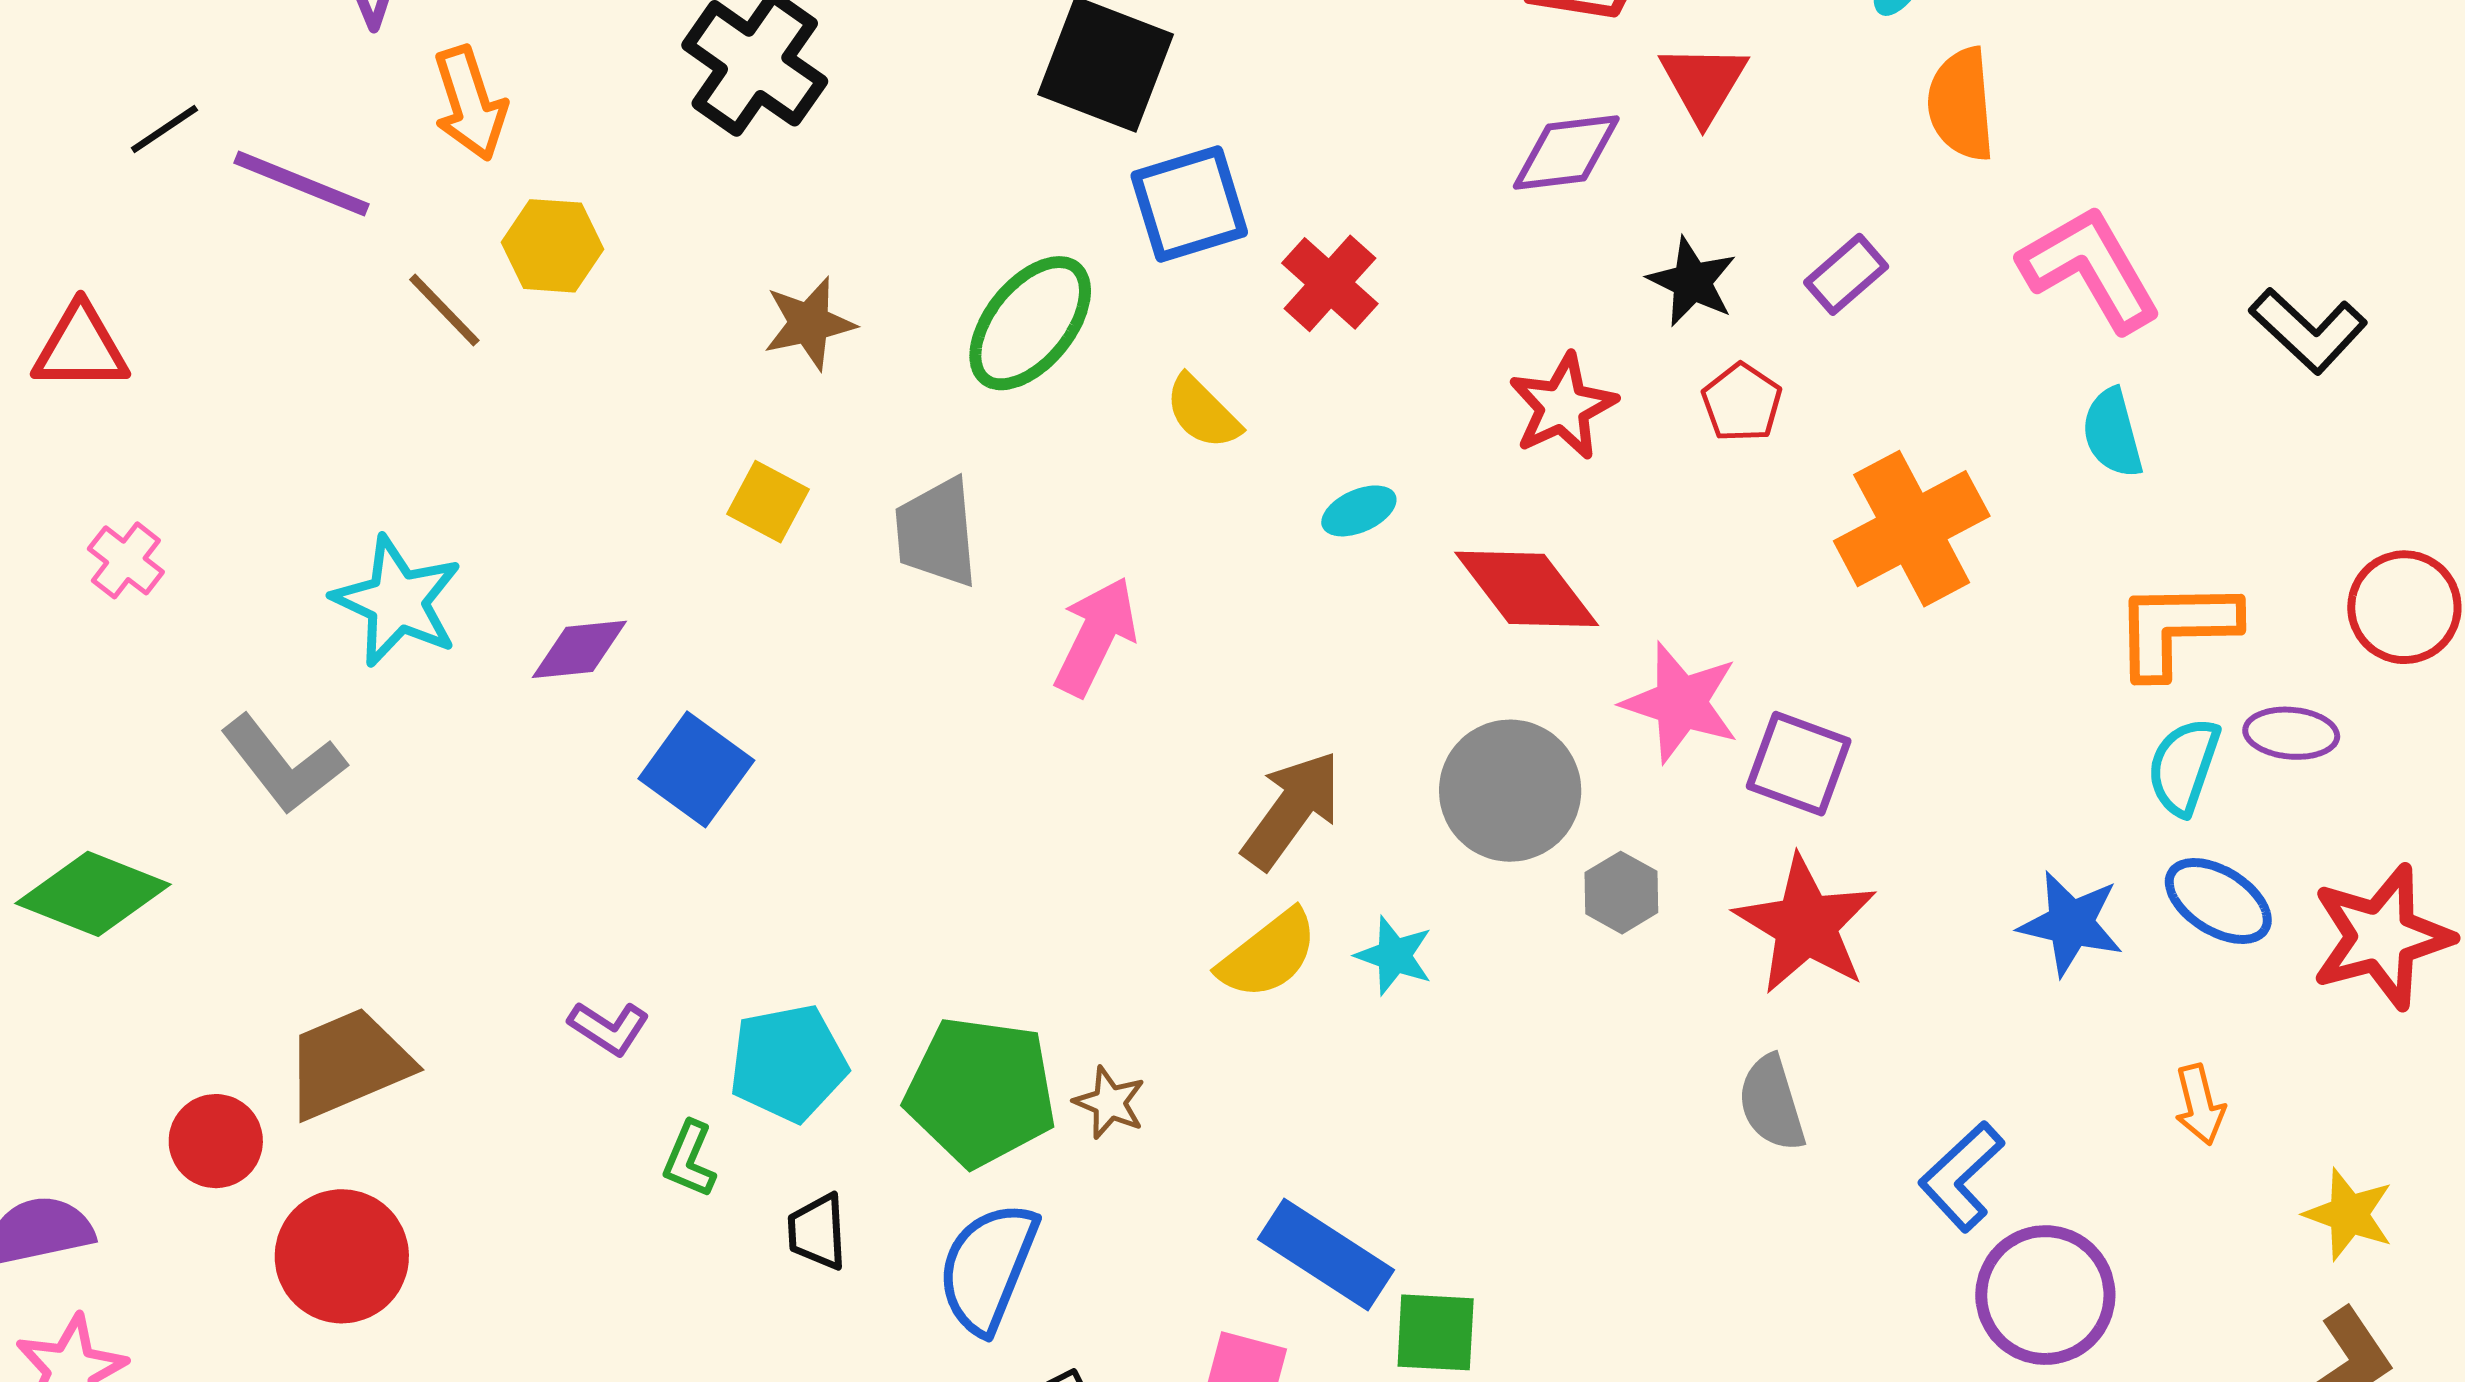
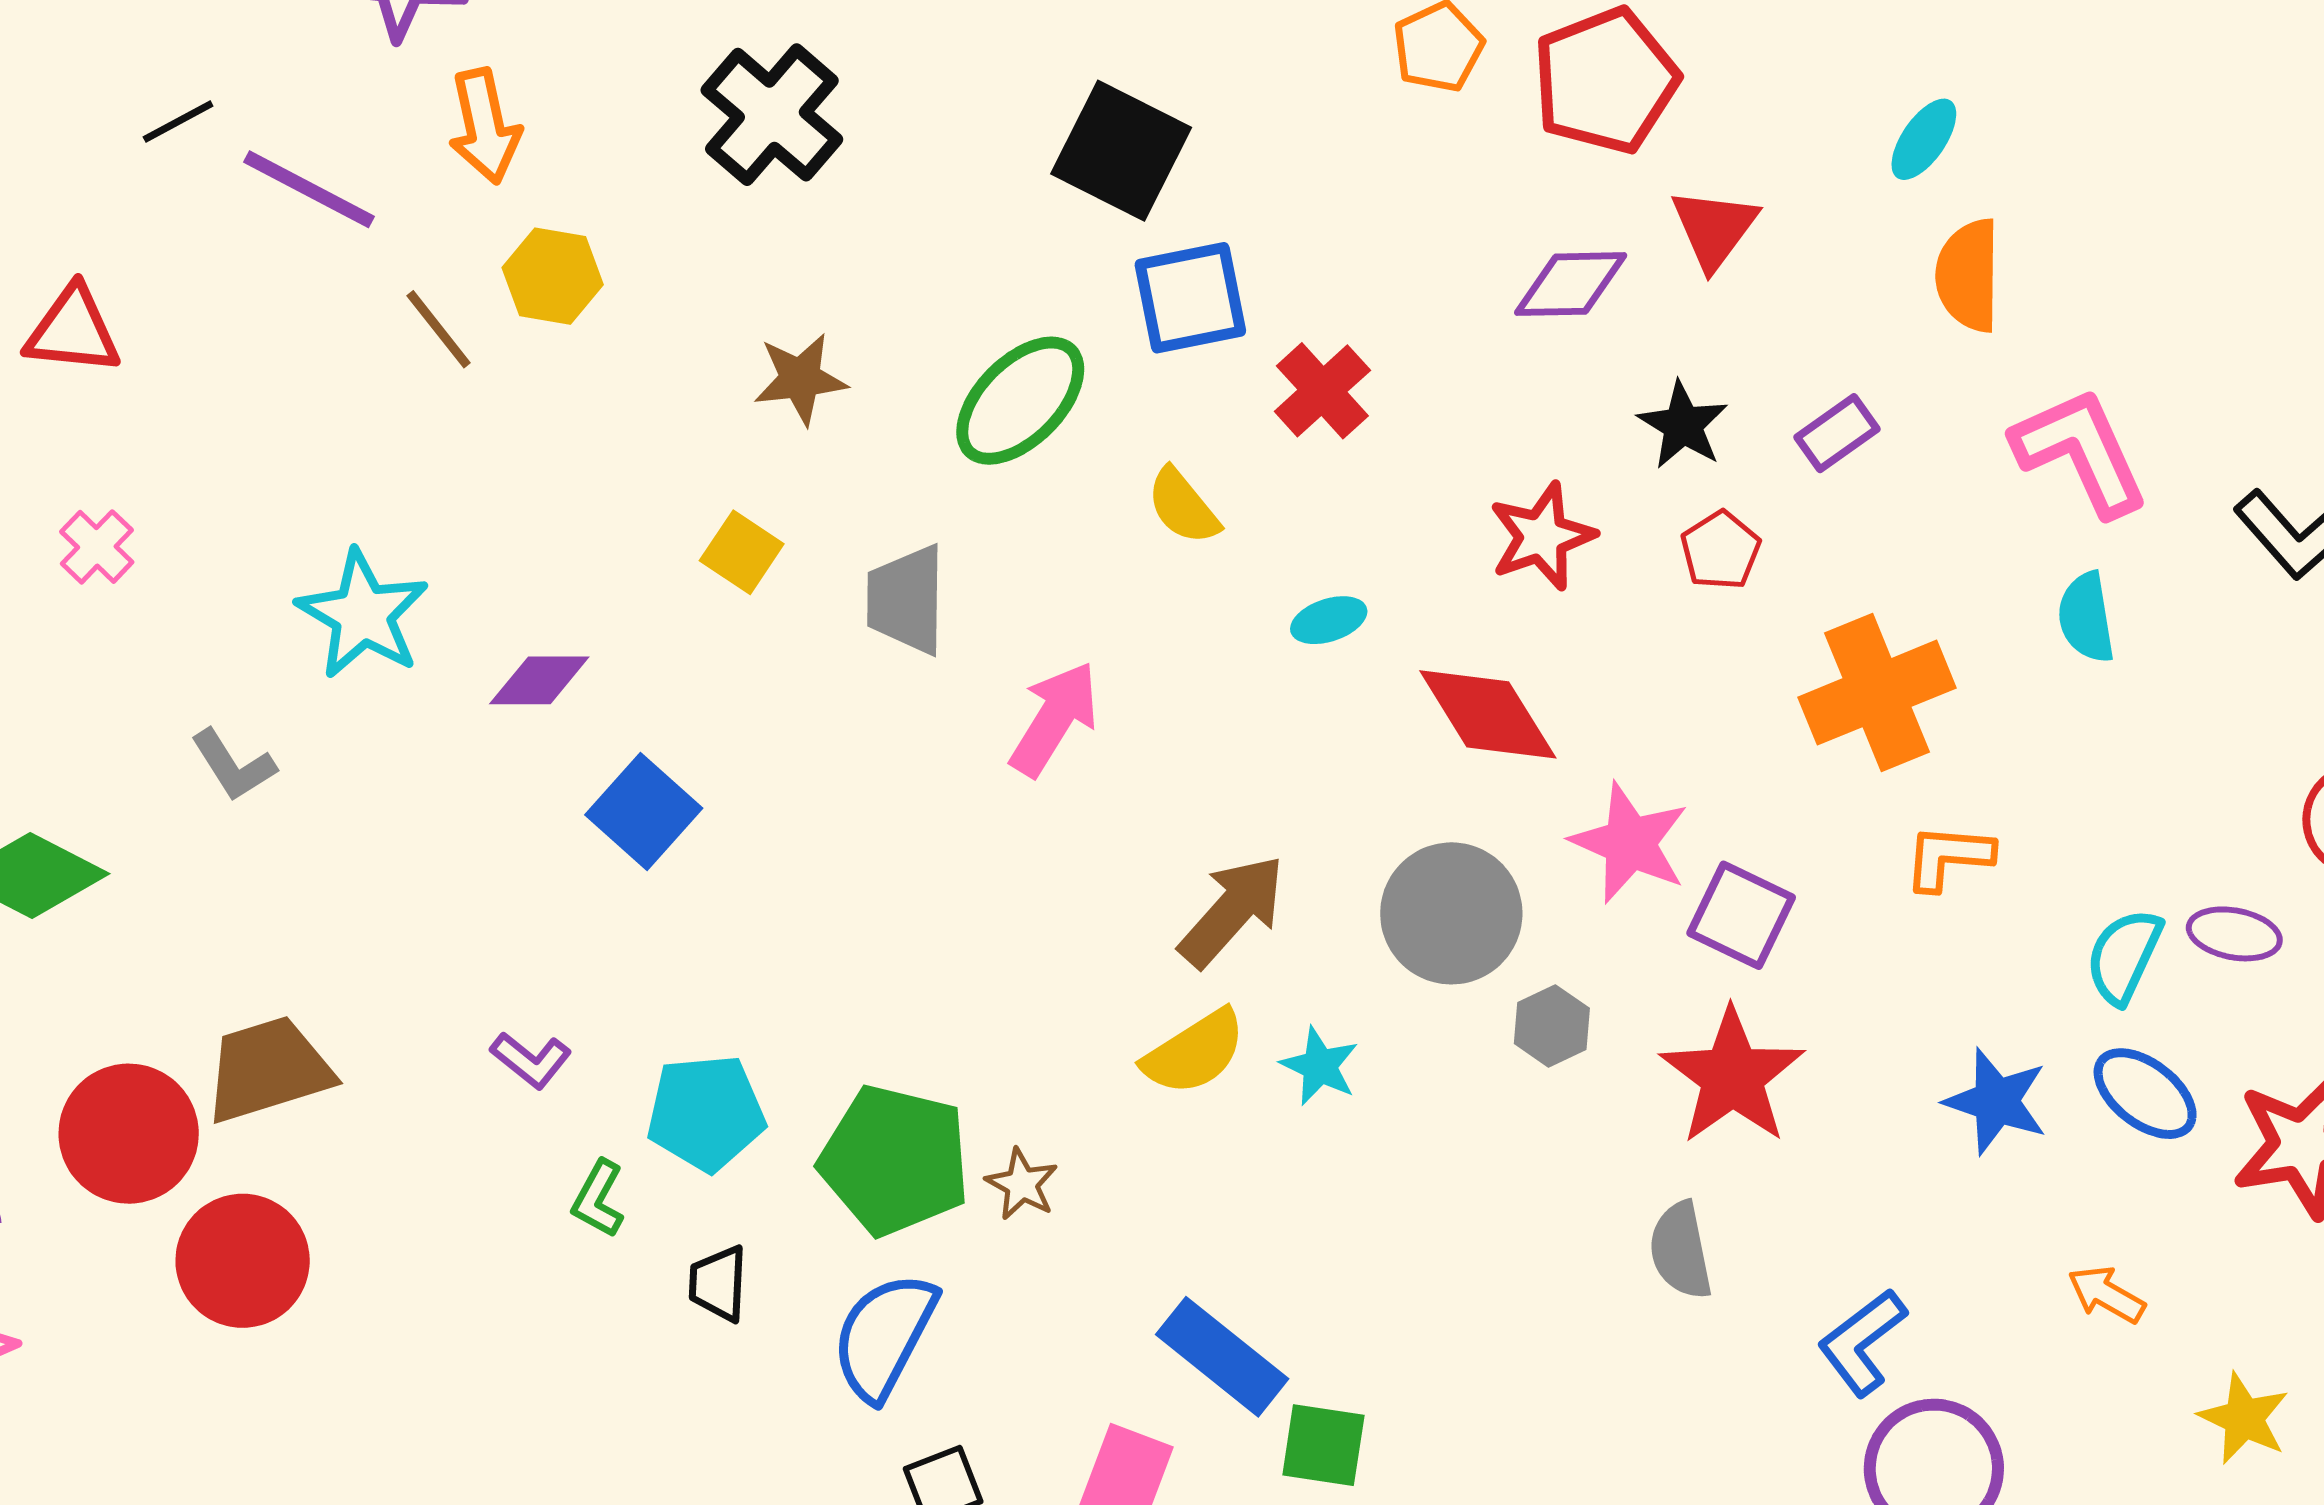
orange L-shape: (2176, 628) -> (1948, 857), moved, size x0.7
gray L-shape: (283, 764) -> (233, 765), size x0.7
orange arrow: (2200, 1105) -> (2106, 1294), turned 128
red circle: (216, 1141) -> (129, 1134), size x1.5

